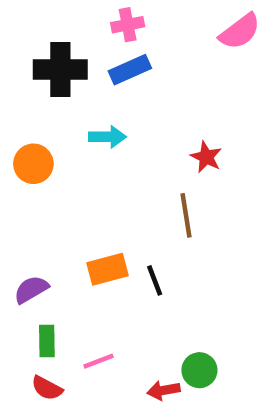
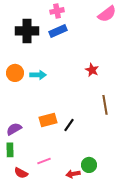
cyan arrow: (107, 137) -> (38, 75), moved
brown line: (186, 215) -> (105, 105), moved
black line: (155, 280) -> (69, 125), turned 56
green rectangle: (47, 341) -> (10, 150), moved

